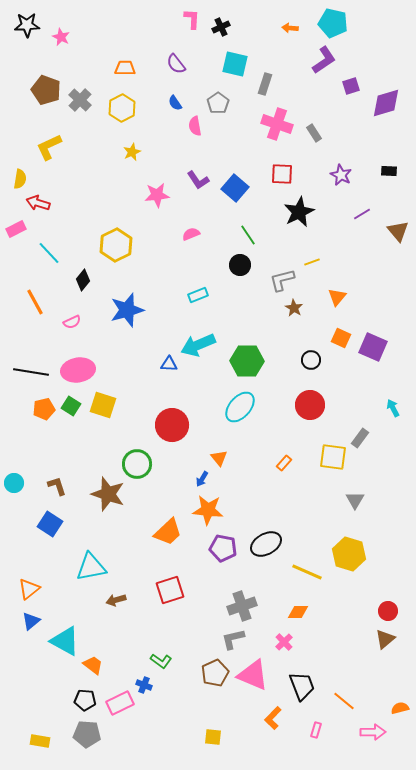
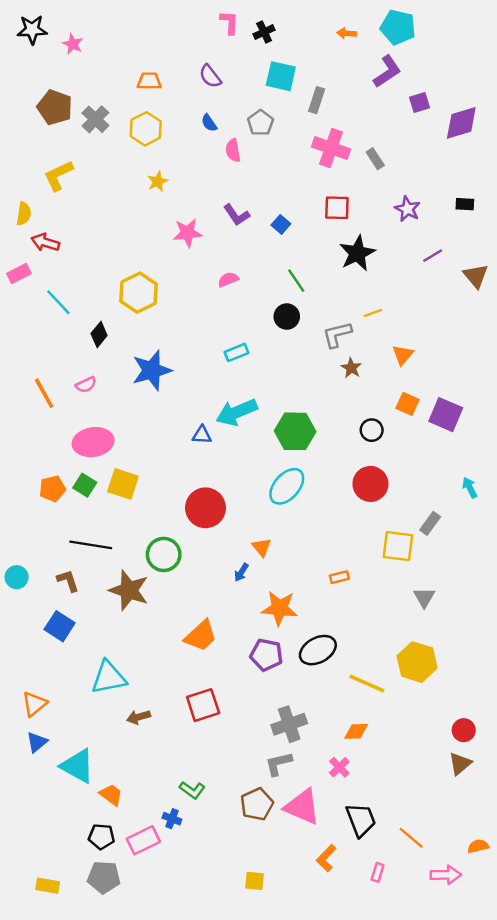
blue square: (235, 188) -> (281, 224), size x0.6
orange line: (35, 302) -> (44, 393), moved
black line: (31, 372) -> (91, 545), moved
orange rectangle: (284, 463) -> (339, 577), moved, turned 35
orange star: (208, 510) -> (280, 608), moved

